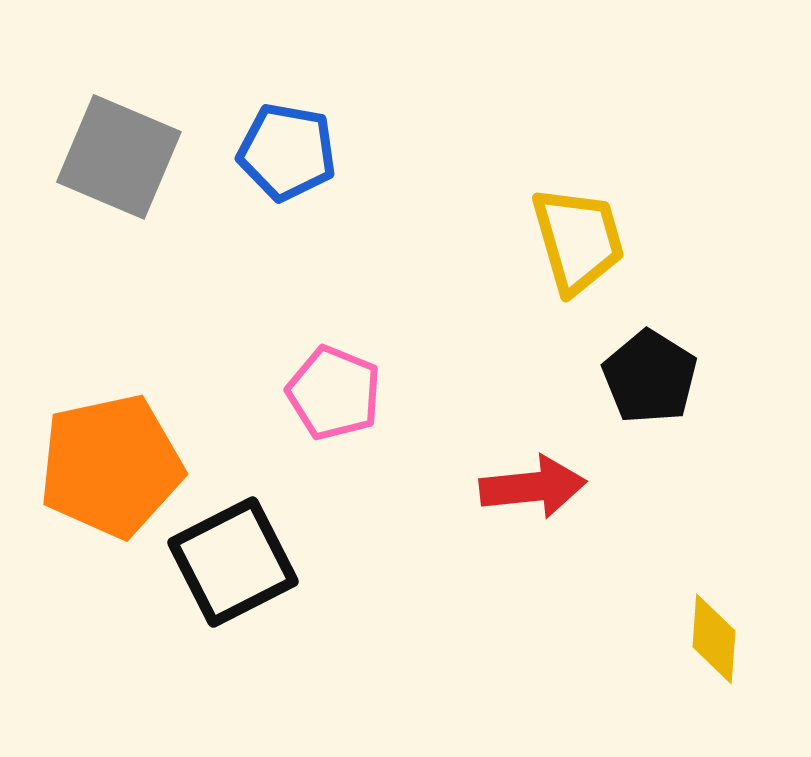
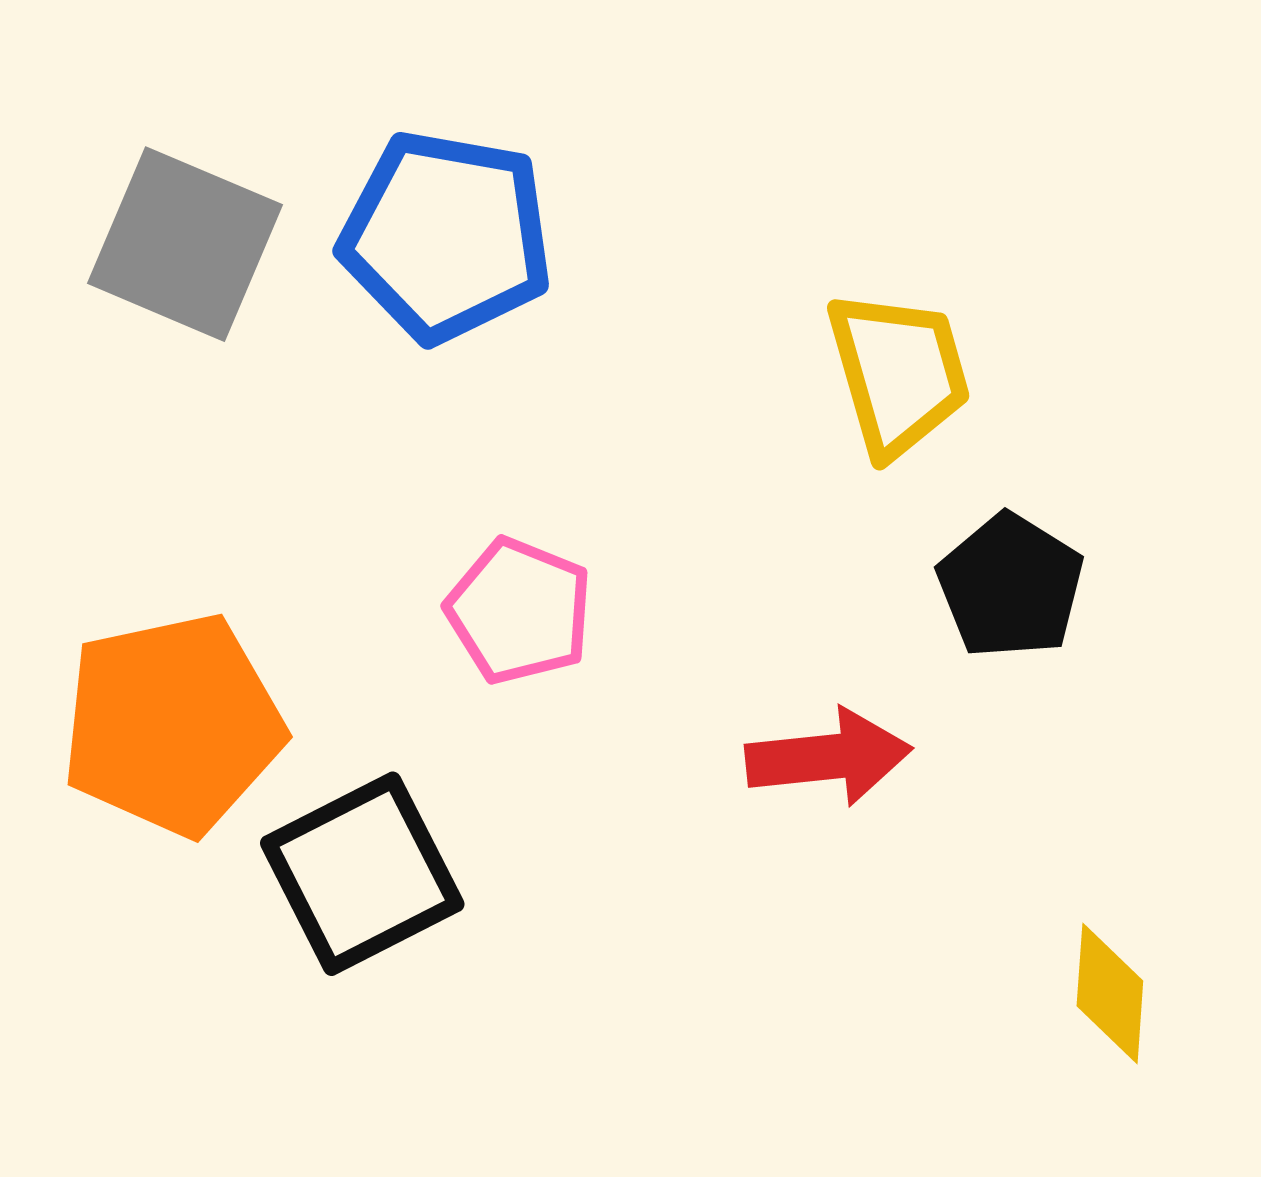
blue pentagon: (287, 152) -> (446, 236), size x1.4

